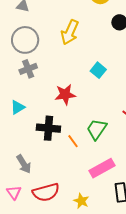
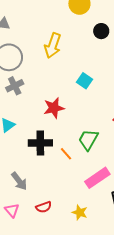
red semicircle: (46, 192) -> (44, 207), size x0.6

